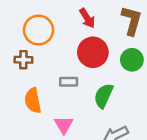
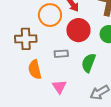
orange circle: (38, 30) -> (50, 15), moved
brown cross: (23, 60) -> (26, 39), size x1.5

